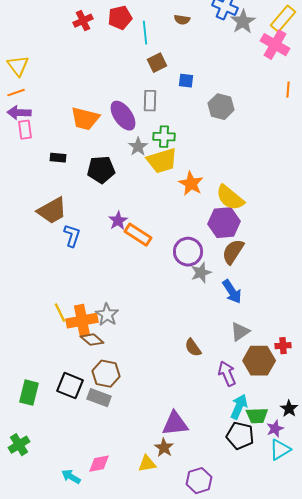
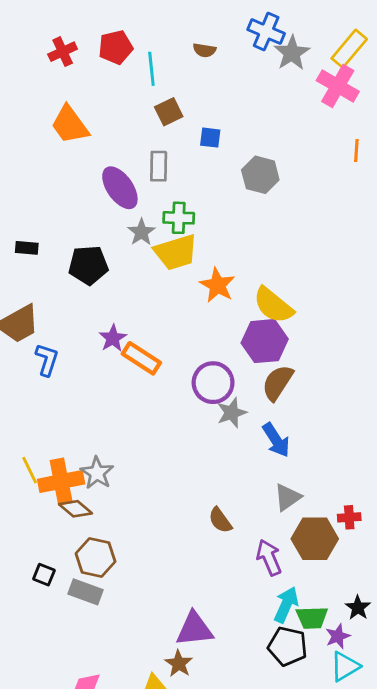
orange trapezoid: (85, 119) -> (70, 125), moved, turned 40
black square: (70, 386) -> (44, 575), size x0.6

